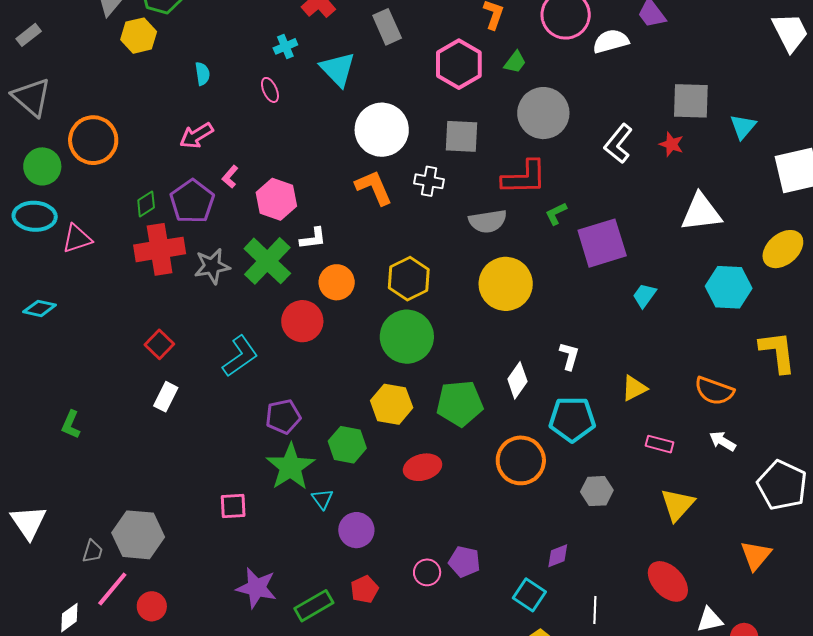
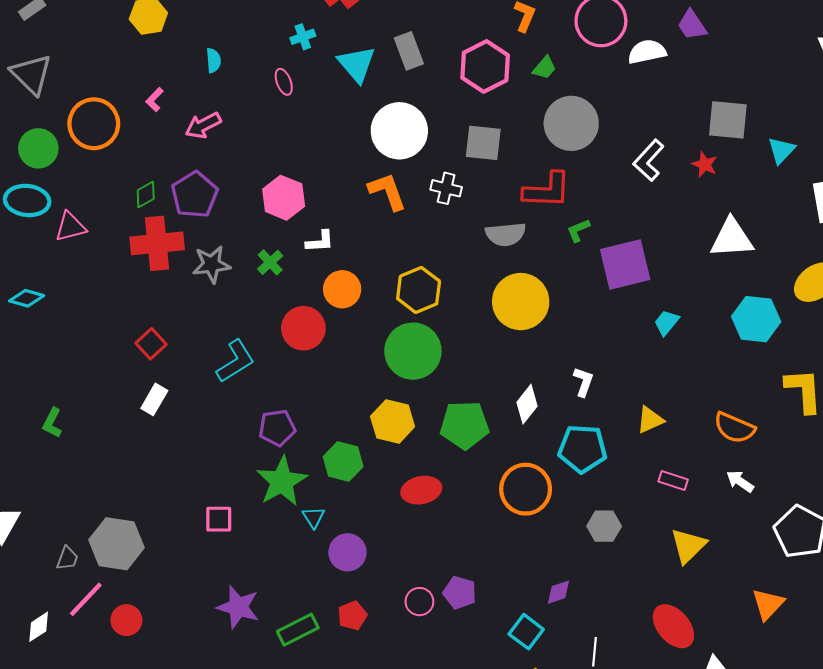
gray rectangle: (387, 27) -> (409, 51), moved
pink L-shape: (230, 177) -> (154, 100), moved
green cross: (267, 261) -> (270, 262), size x0.5

